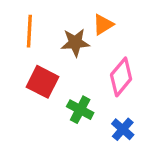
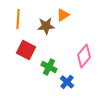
pink diamond: (121, 77) -> (84, 56), moved
blue cross: (123, 129) -> (67, 82), moved

